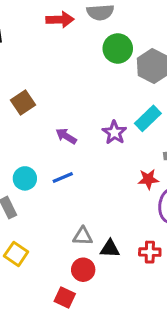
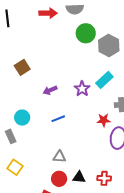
purple arrow: (66, 136) -> (50, 90), turned -56
blue line: (63, 177) -> (58, 119), moved
black triangle: (110, 249) -> (79, 177), moved
red cross: (150, 252) -> (104, 178), moved

